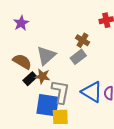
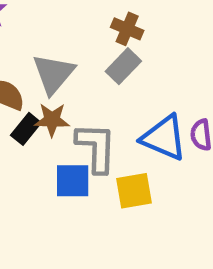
blue square: (48, 105) -> (73, 181), size x0.7
yellow square: (60, 117) -> (134, 191), moved

